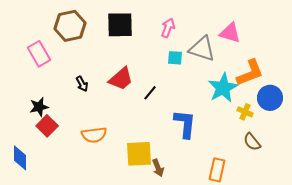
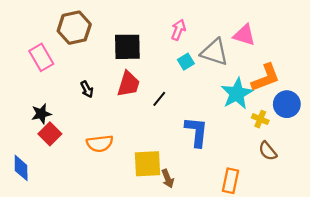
black square: (120, 25) -> (127, 47), moved
cyan square: (175, 58) -> (186, 62), turned -35
red trapezoid: (121, 79) -> (128, 84), turned -32

